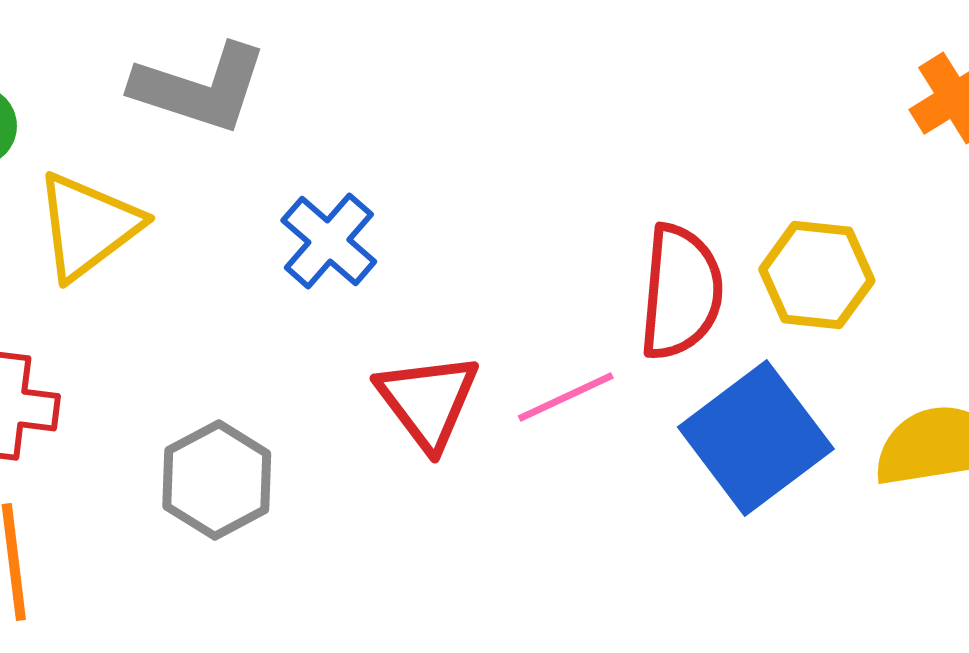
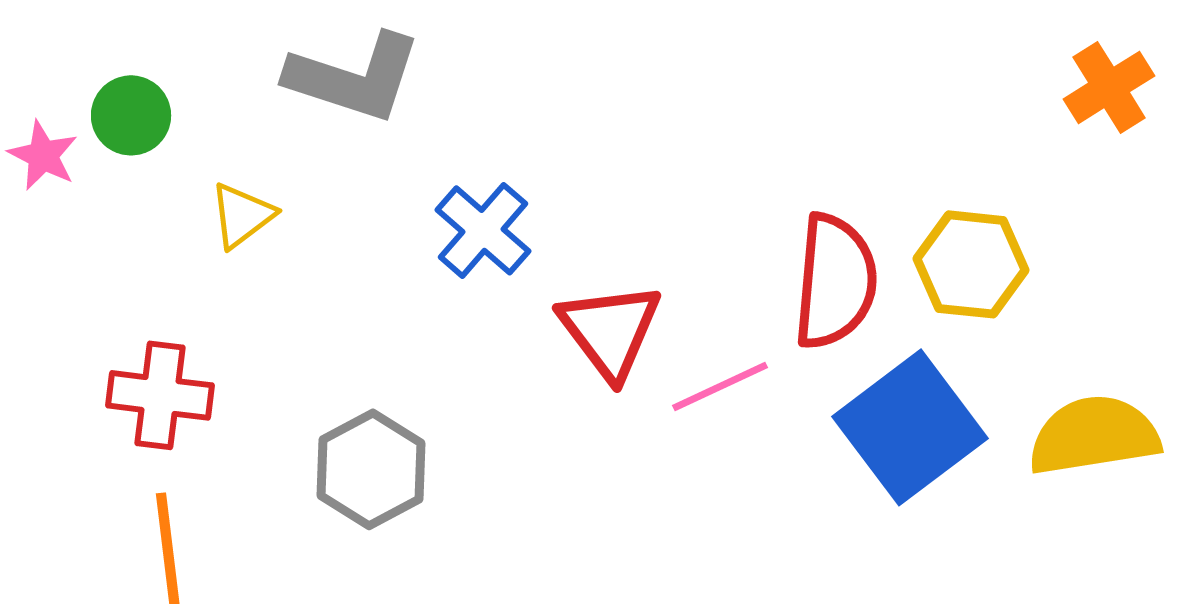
yellow triangle: (88, 226) -> (242, 215), size x0.6
red triangle: (428, 401) -> (610, 330), moved

